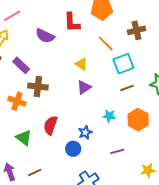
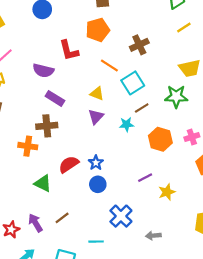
yellow triangle: (81, 64) -> (97, 94), moved
purple rectangle: (21, 65) -> (55, 98), moved
cyan star: (109, 116) -> (127, 124), moved
red semicircle: (51, 125) -> (69, 164), turned 48
blue star: (85, 132) -> (96, 163), moved
yellow star: (148, 170) -> (167, 192), moved

